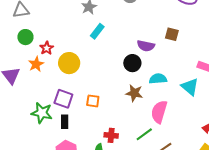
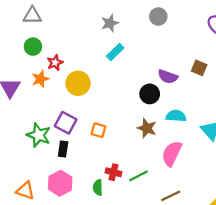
green line: (144, 134) -> (138, 176), moved

